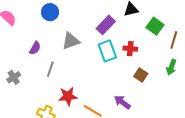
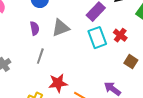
purple semicircle: (35, 48) -> (35, 28), moved, turned -40
red cross: (130, 49) -> (120, 35), turned 32

